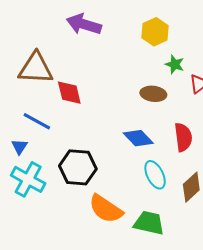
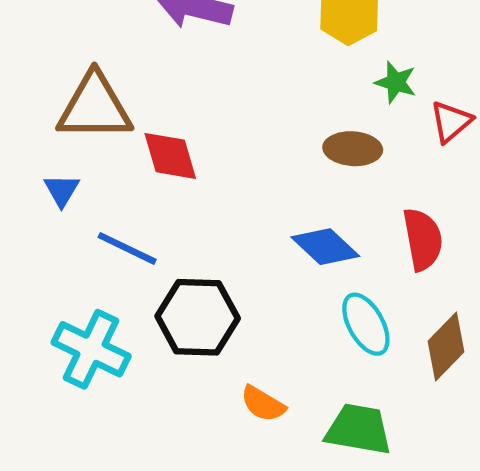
blue line: (37, 121) -> (127, 248), moved
blue triangle: (19, 147) -> (62, 190), moved
orange semicircle: (106, 209) -> (263, 404), size x0.6

